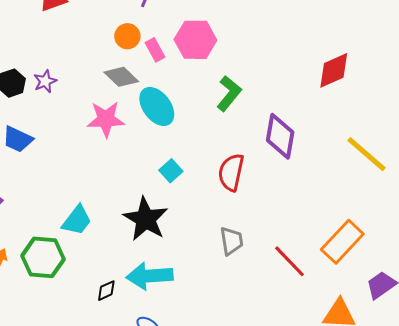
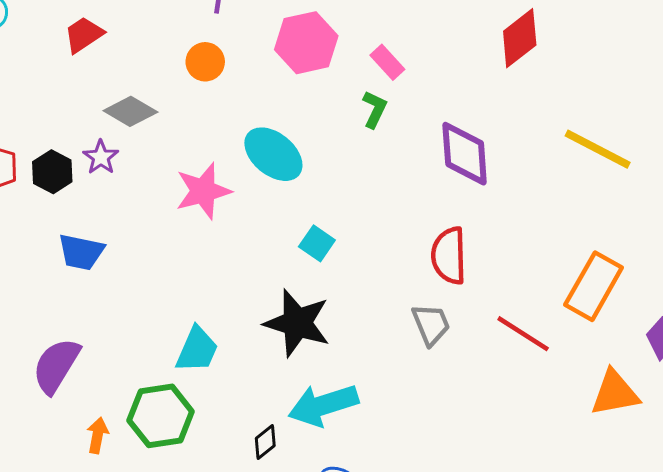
pink rectangle: (155, 50) -> (387, 62), moved
gray diamond: (121, 77) -> (130, 111), moved
green L-shape: (229, 93) -> (375, 109), size x0.7
red semicircle: (231, 172) -> (449, 256), moved

